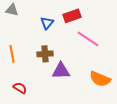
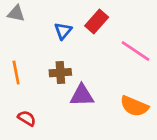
red rectangle: (72, 16) -> (97, 21), turned -30
pink line: (88, 39) -> (136, 51), moved

